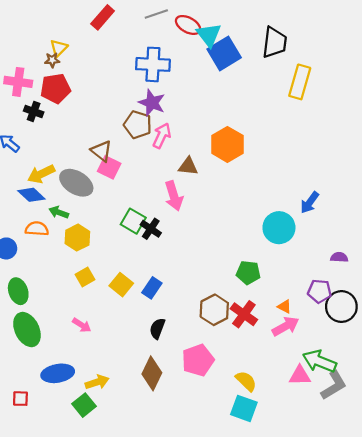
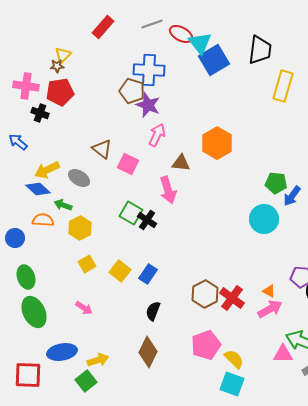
brown pentagon: (138, 125) -> (132, 91), moved
pink square: (109, 167) -> (128, 164), moved
gray ellipse: (76, 183) -> (79, 178), size x0.7
green pentagon: (248, 273) -> (276, 183), moved
pink pentagon: (198, 360) -> (206, 345), moved
red square: (20, 399) -> (28, 375), size x1.8

